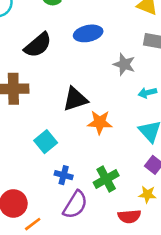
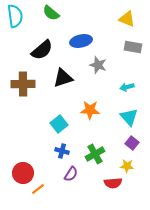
gray star: (124, 64) -> (98, 65), moved
black triangle: (75, 99) -> (63, 78), moved
cyan square: (46, 142) -> (59, 124), moved
purple semicircle: (75, 205) -> (71, 174), size x0.7

